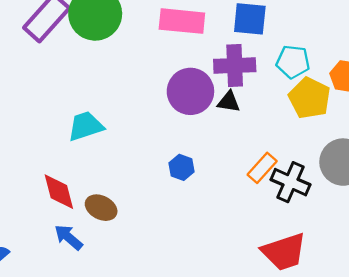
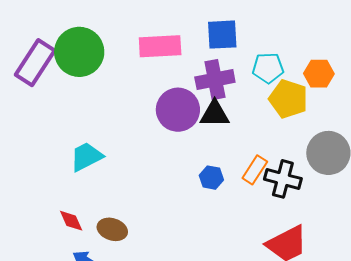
black triangle: (229, 102) -> (215, 114), size x1.4
blue hexagon: (181, 167) -> (211, 178), moved
red diamond: (59, 192) -> (71, 221), size x0.7

